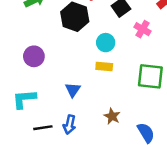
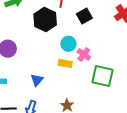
pink cross: (142, 29) -> (84, 55), moved

